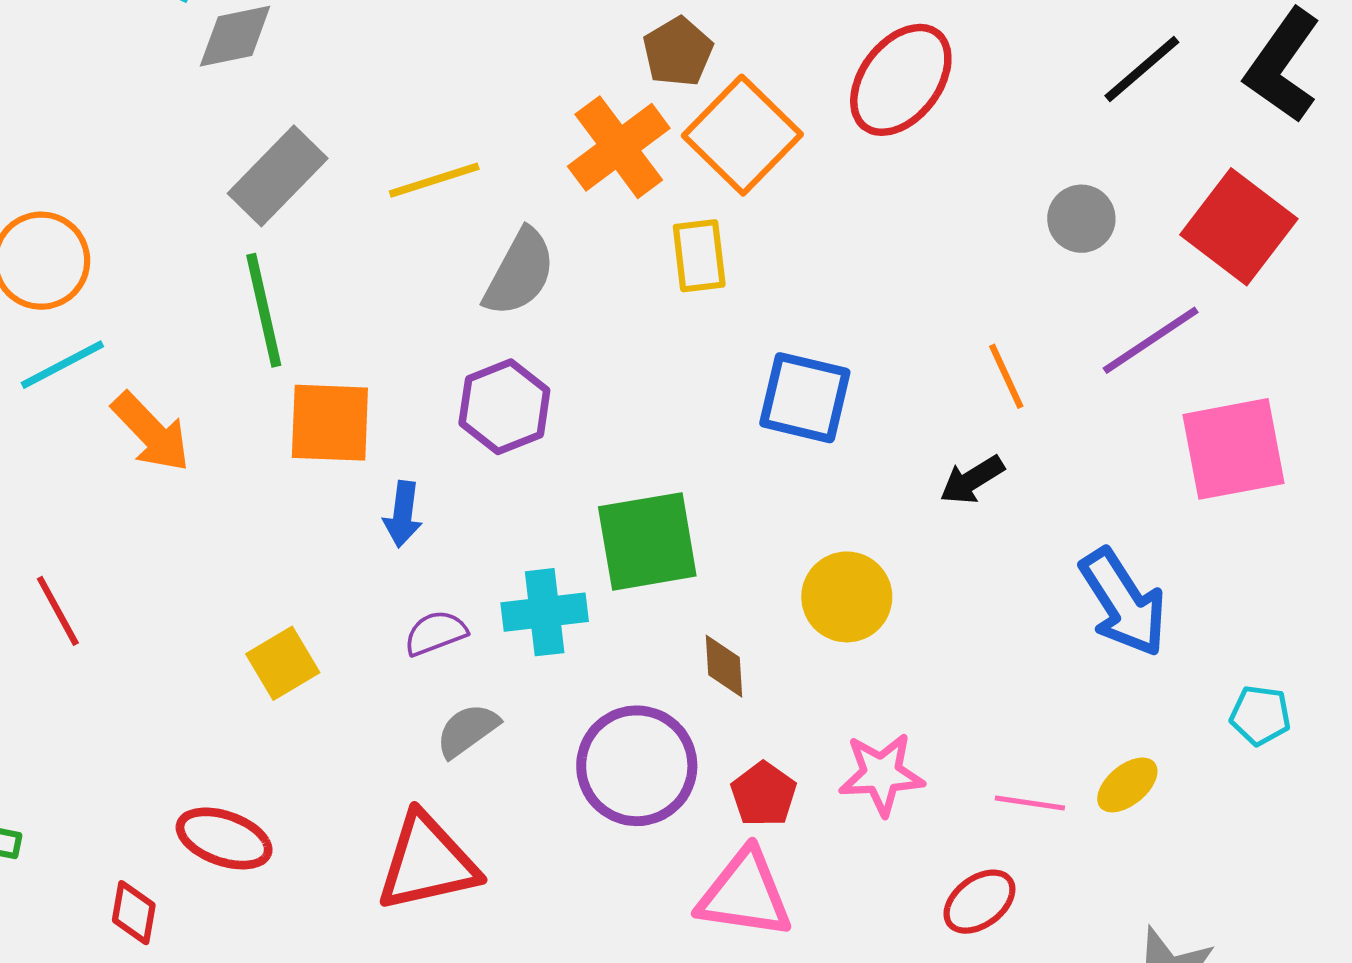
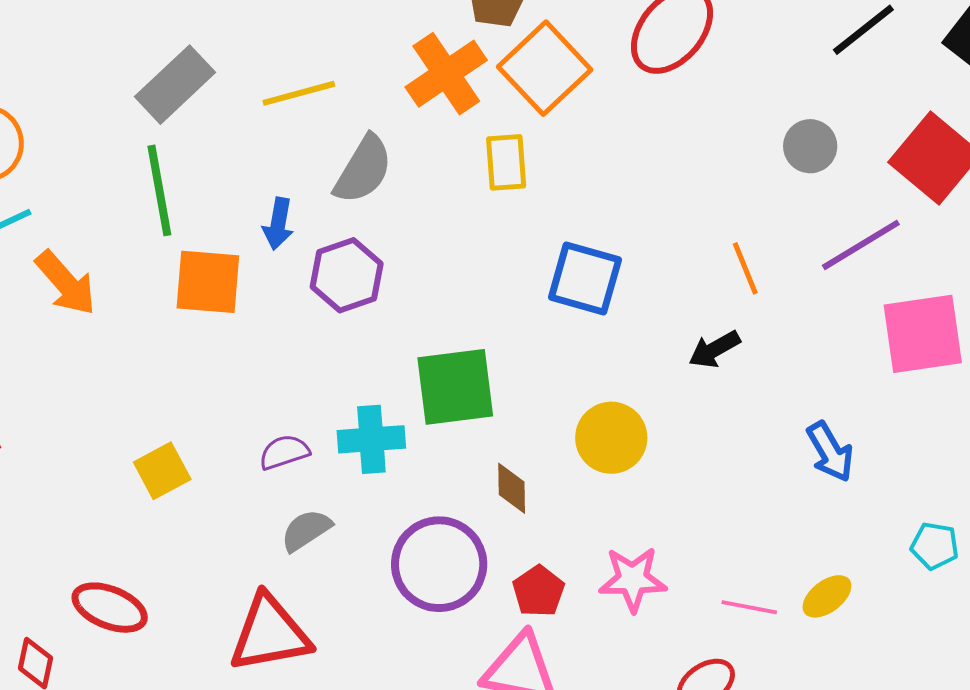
blue arrow: (403, 514) -> (278, 224), moved
blue arrow: (1123, 603) -> (830, 452), size x0.7

